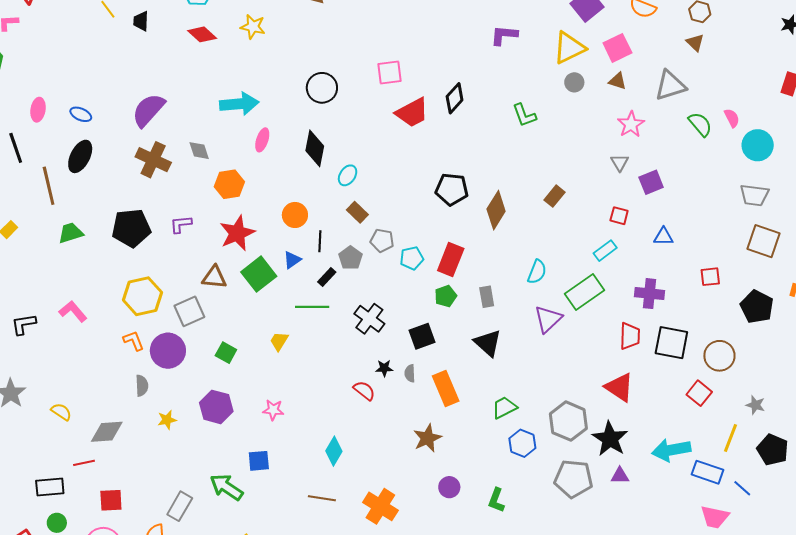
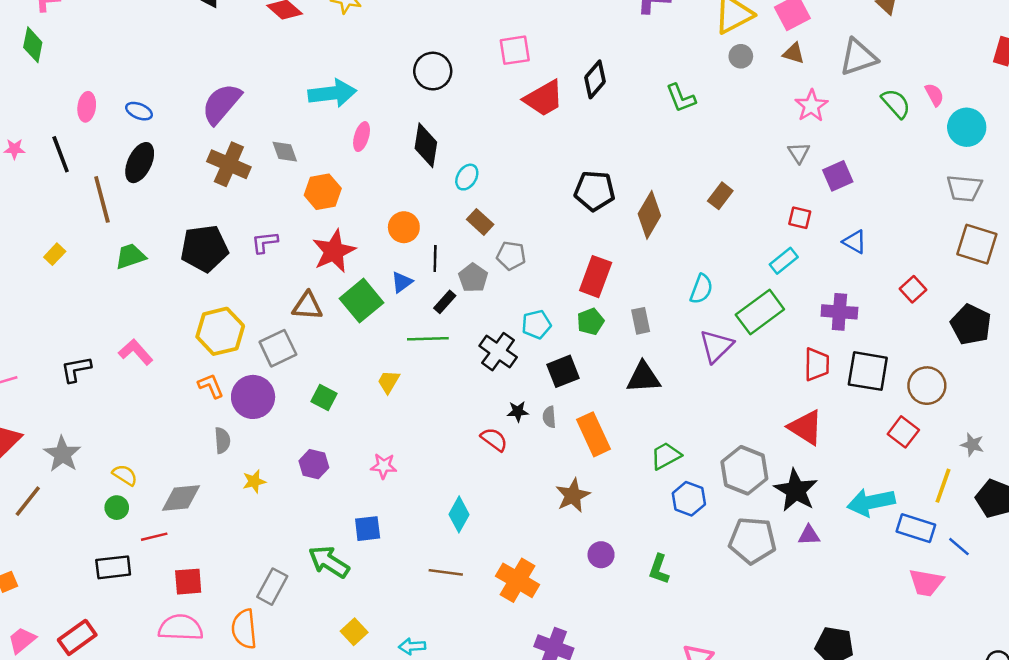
blue triangle: (663, 237) -> (855, 242), turned 30
cyan pentagon: (412, 258) -> (536, 324), moved
red square: (710, 277) -> (913, 289), turned -35
black triangle: (488, 343) -> (643, 377), turned -44
purple hexagon: (216, 407) -> (314, 464), size x0.7
green circle: (57, 523) -> (117, 508), moved

